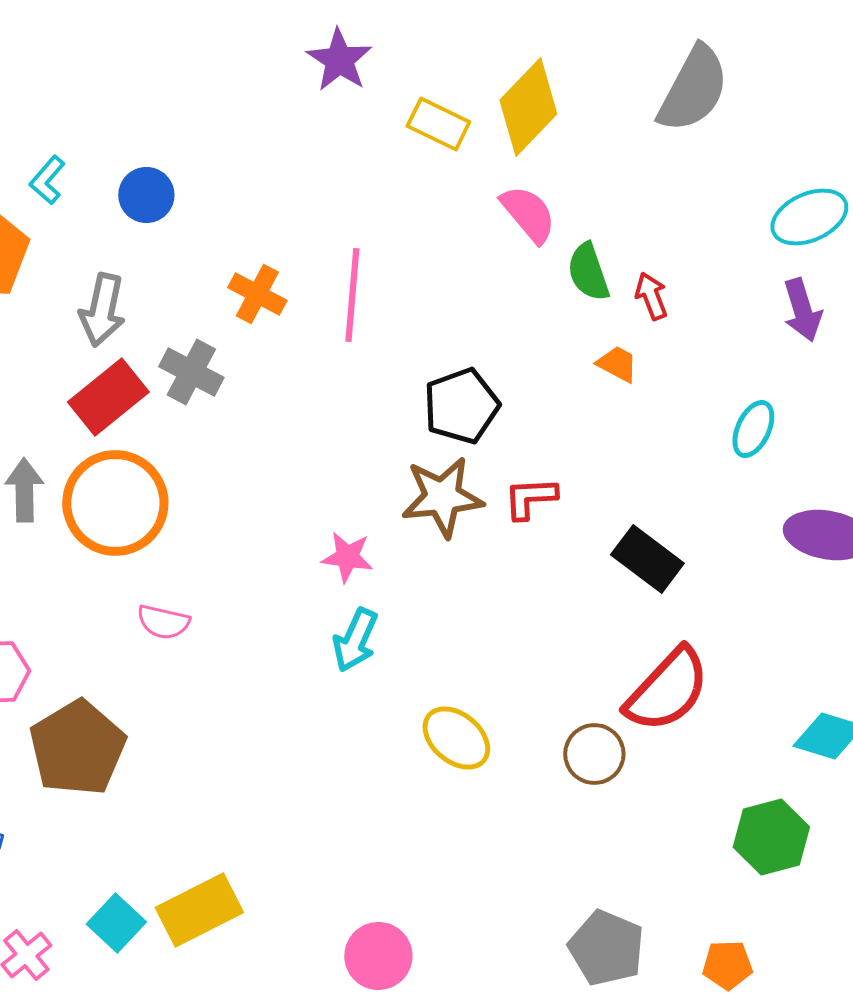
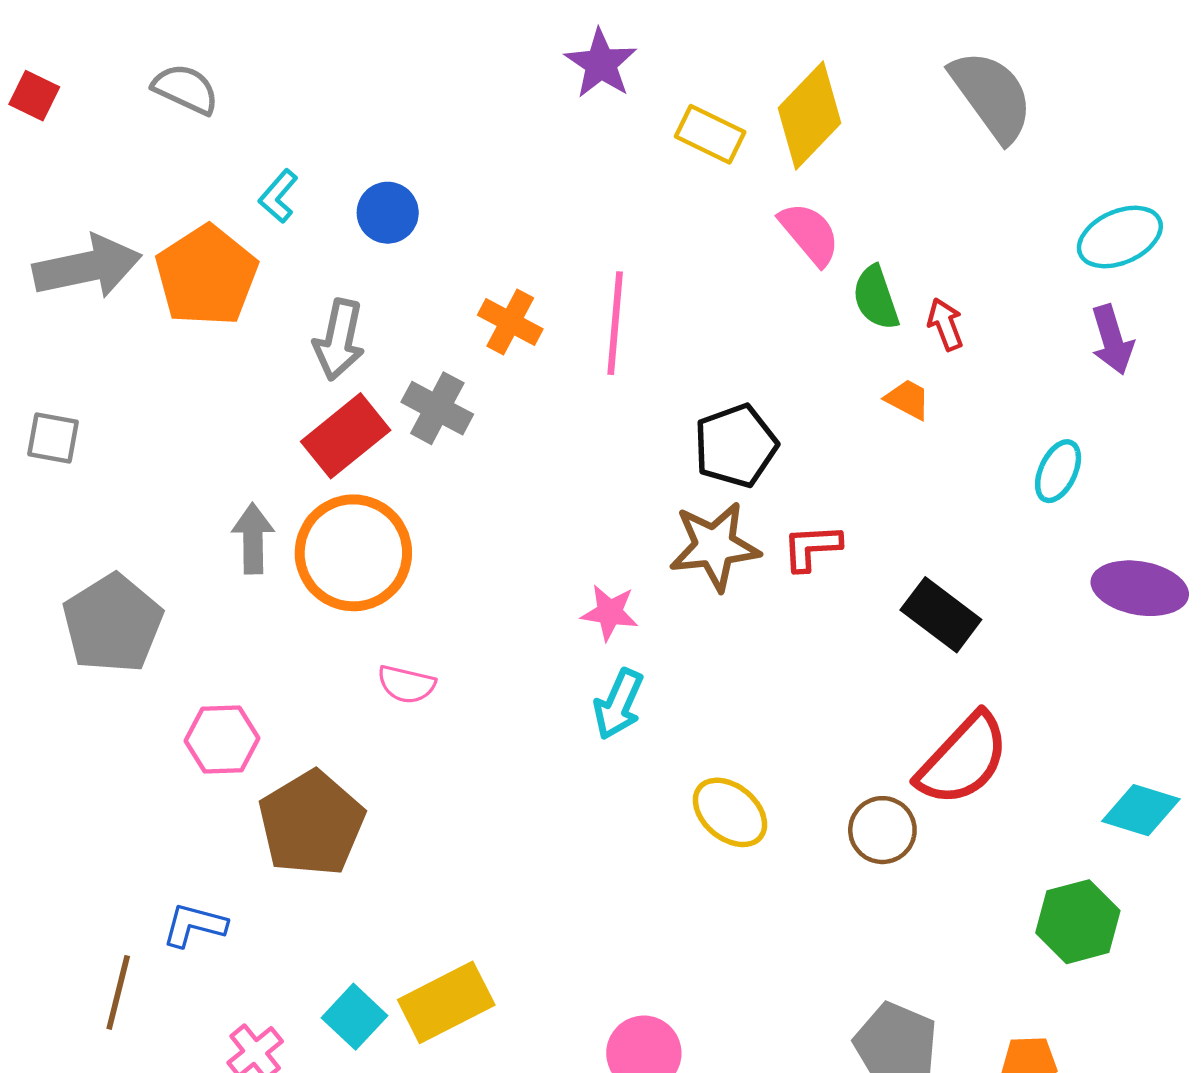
gray semicircle: (693, 89) -> (992, 96), turned -64

